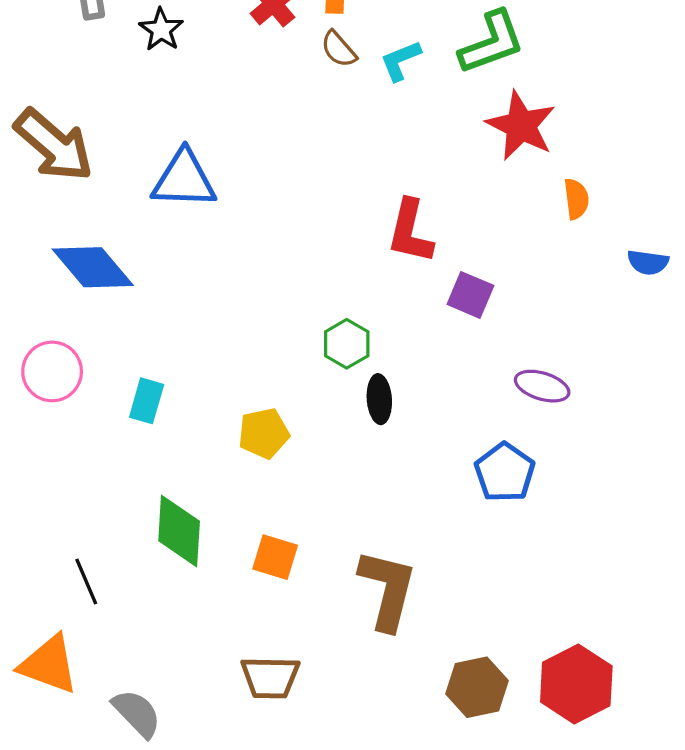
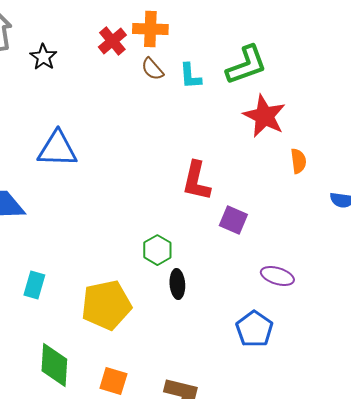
cyan L-shape: (400, 61) -> (190, 76), turned -72
yellow pentagon: (264, 433) -> (106, 305), size x1.6

